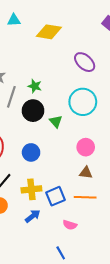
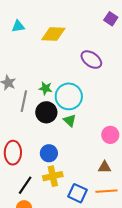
cyan circle: (83, 102) -> (69, 96), moved
pink circle: (86, 147) -> (110, 135), moved
yellow cross: (31, 189) -> (53, 176), moved
blue square: (56, 196) -> (77, 193), turned -36

